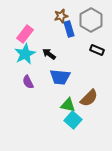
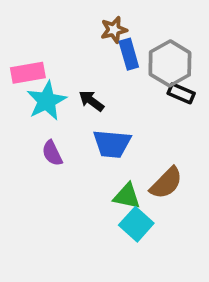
gray hexagon: (91, 20) -> (170, 63), moved
pink rectangle: (25, 34) -> (28, 73), moved, turned 42

